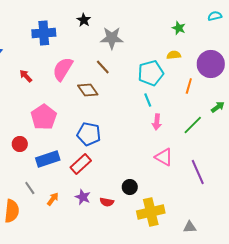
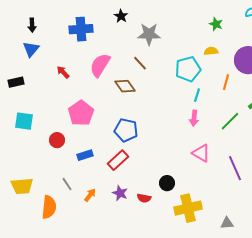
cyan line: (148, 100) -> (197, 95), moved, turned 40
blue rectangle: (48, 159) -> (85, 155), size x0.7

